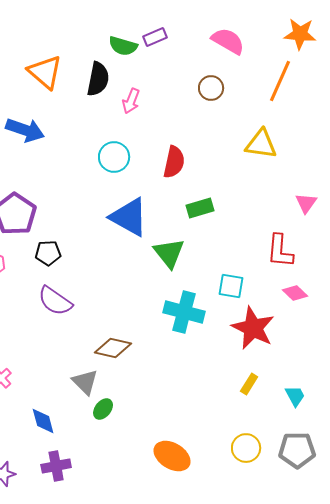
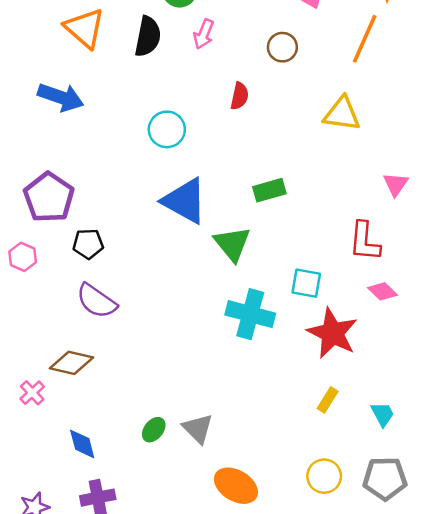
pink arrow: (131, 101) -> (204, 34), moved
red semicircle: (174, 162) -> (240, 96), moved, size x0.7
brown diamond: (113, 348) -> (71, 363), moved
gray triangle: (85, 382) -> (198, 428), moved

